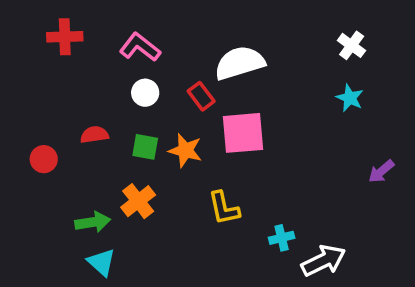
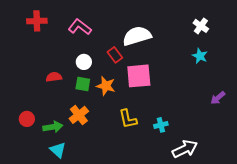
white circle: (145, 93) -> (84, 62), moved
red circle: (44, 159) -> (27, 119), moved
cyan cross: (282, 238) -> (161, 125), moved

